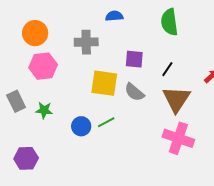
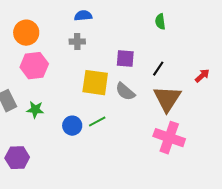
blue semicircle: (114, 16) -> (83, 16), moved
green semicircle: (169, 22) -> (160, 22), size x0.6
gray cross: (86, 42) -> (77, 42), size x0.7

